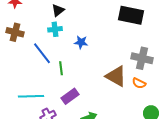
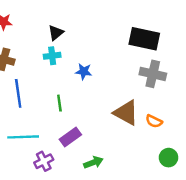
blue line: (42, 53) -> (18, 93), moved, turned 30
gray cross: (142, 58) -> (153, 74), moved

